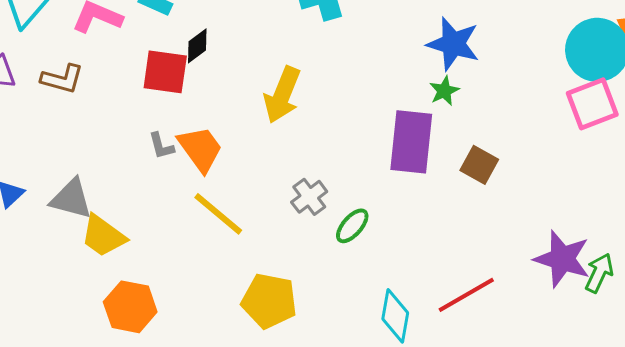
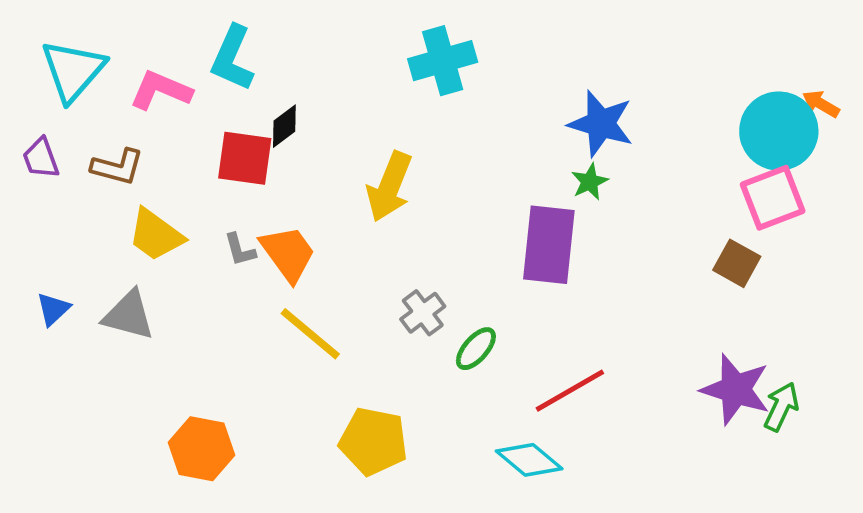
brown square: (479, 165) -> (737, 263), moved
yellow trapezoid: (103, 236) -> (156, 235), moved
red line: (466, 295) -> (570, 391), moved
cyan diamond: (395, 316) -> (529, 460), turned -60

